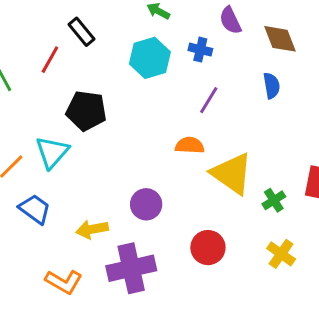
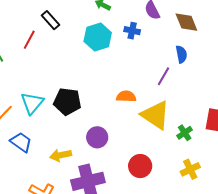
purple line: (209, 100) -> (164, 76), moved
black pentagon: (86, 111) -> (67, 102), moved
yellow cross: (281, 254) -> (190, 169), turned 30

